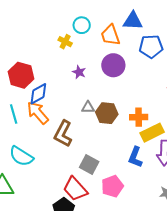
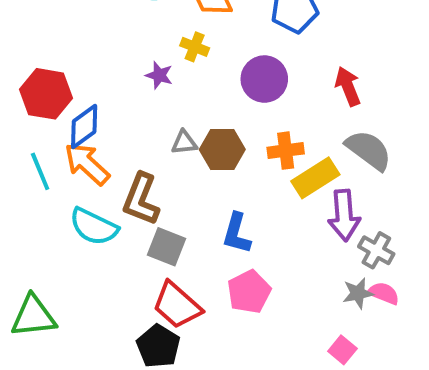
yellow cross: (65, 42) -> (195, 47), moved
purple circle: (113, 65) -> (264, 79), moved
cyan semicircle: (21, 156) -> (94, 227), moved
blue L-shape: (135, 157) -> (237, 233), moved
gray square: (89, 165) -> (166, 247), moved

